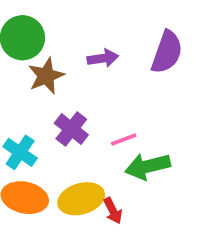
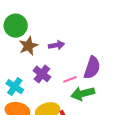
purple semicircle: (167, 52) -> (92, 68), moved
purple arrow: (103, 58) -> (56, 45), moved

